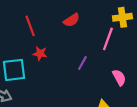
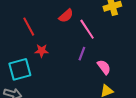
pink line: (108, 39) -> (87, 29), moved, turned -45
pink semicircle: (119, 77) -> (104, 67), moved

